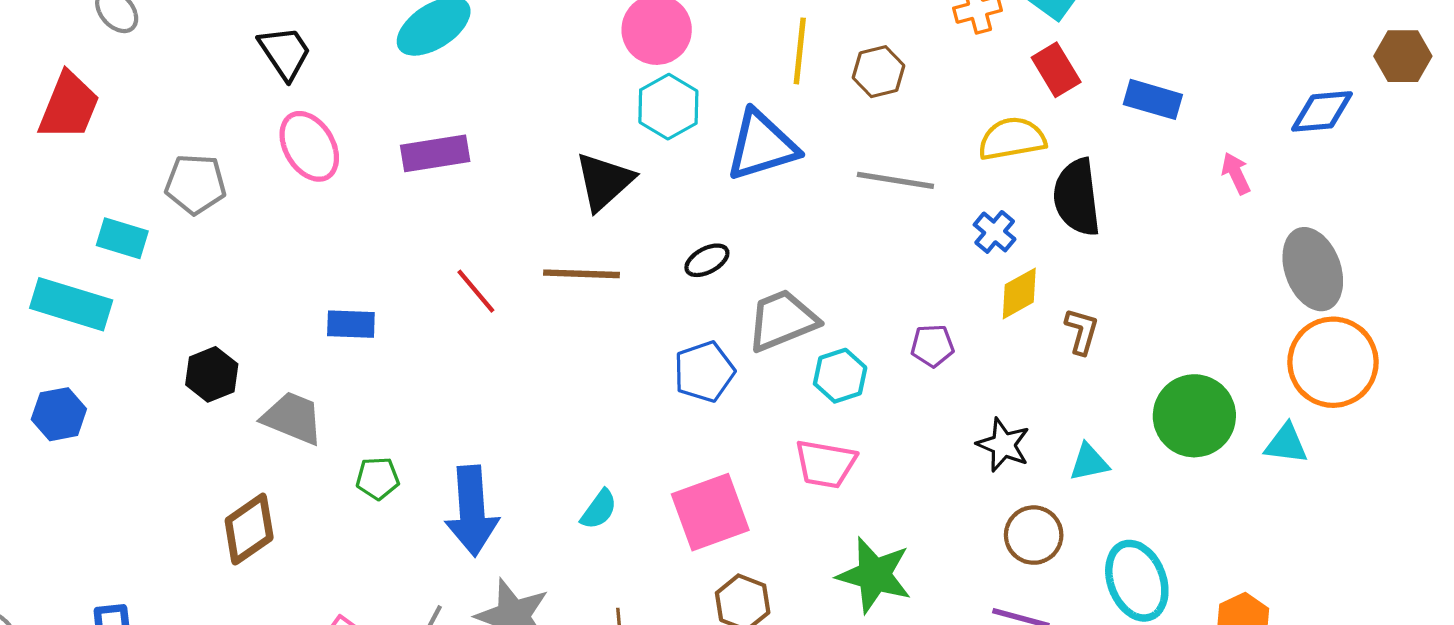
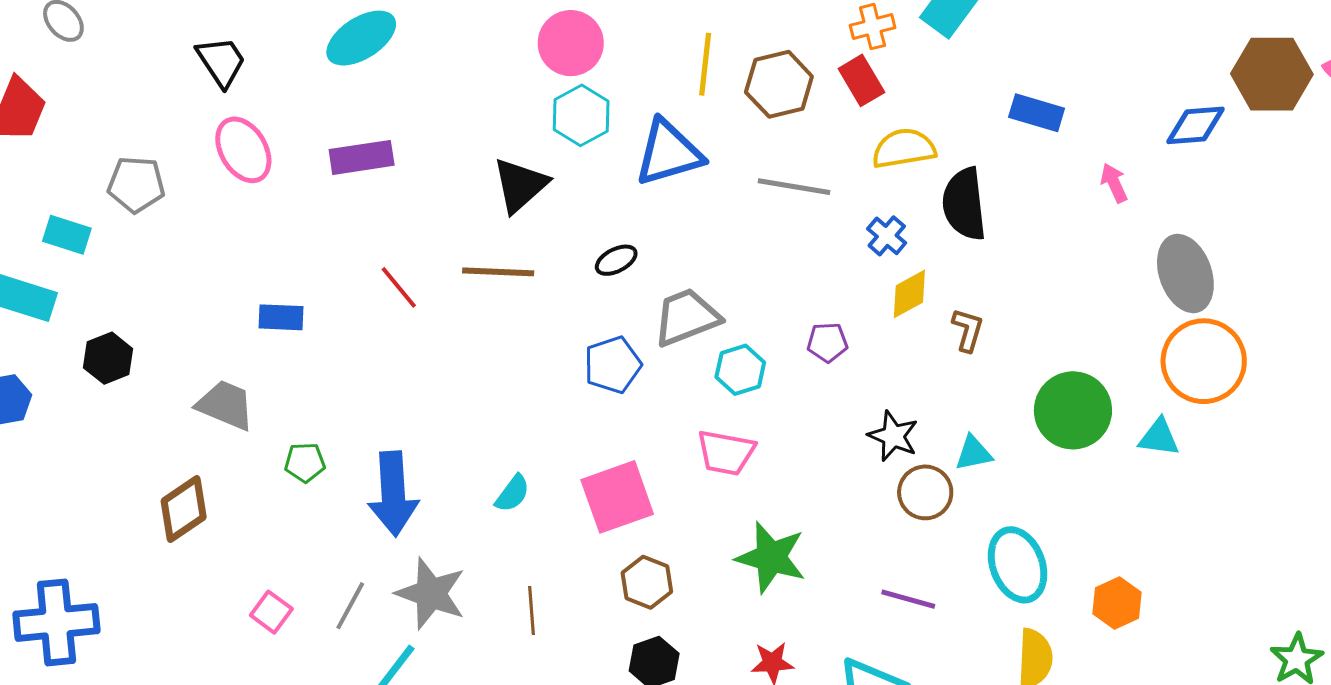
brown hexagon: (1403, 56) -> (1272, 74), size x1.5
red rectangle: (1056, 70) -> (861, 80), moved
brown hexagon: (879, 72) -> (779, 84), size x1.4
black hexagon: (212, 374) -> (108, 358), moved
brown circle: (1034, 535) -> (925, 492), moved

